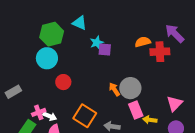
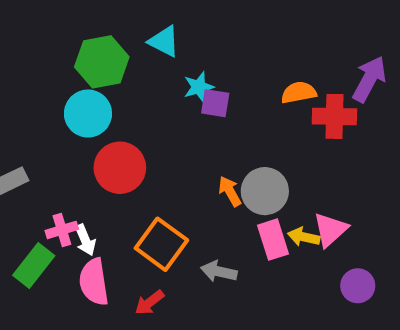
purple arrow: (175, 33) -> (369, 79), turned 70
red circle: (63, 82) -> (120, 168), size x1.5
pink triangle: (175, 103) -> (330, 230), moved
white arrow: (50, 116) -> (85, 240), turned 40
yellow arrow: (150, 120) -> (304, 237), moved

